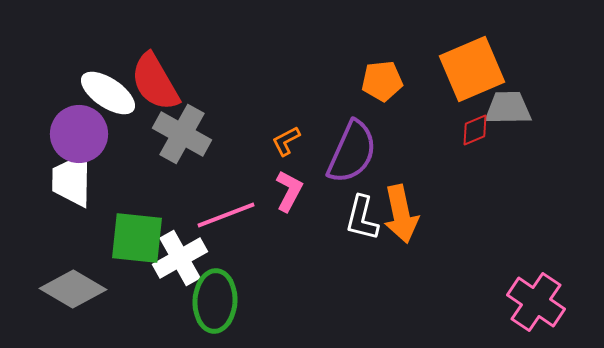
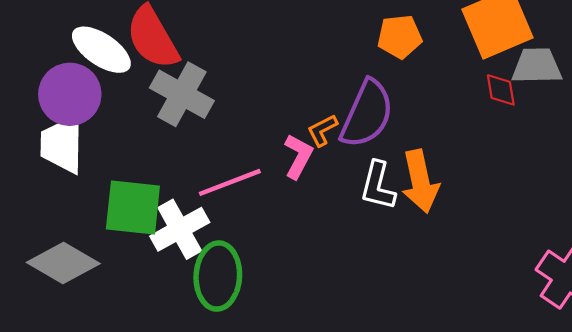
red diamond: (475, 130) -> (501, 90), turned -76
orange L-shape: (286, 141) -> (322, 130), moved

